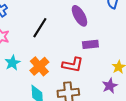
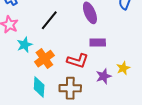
cyan star: (12, 63) -> (25, 45), moved
purple star: (110, 86) -> (104, 76), moved

